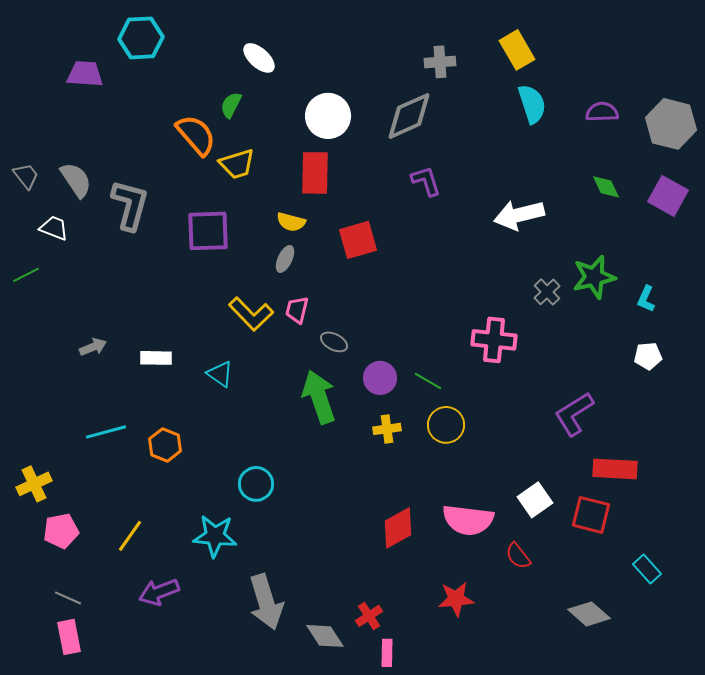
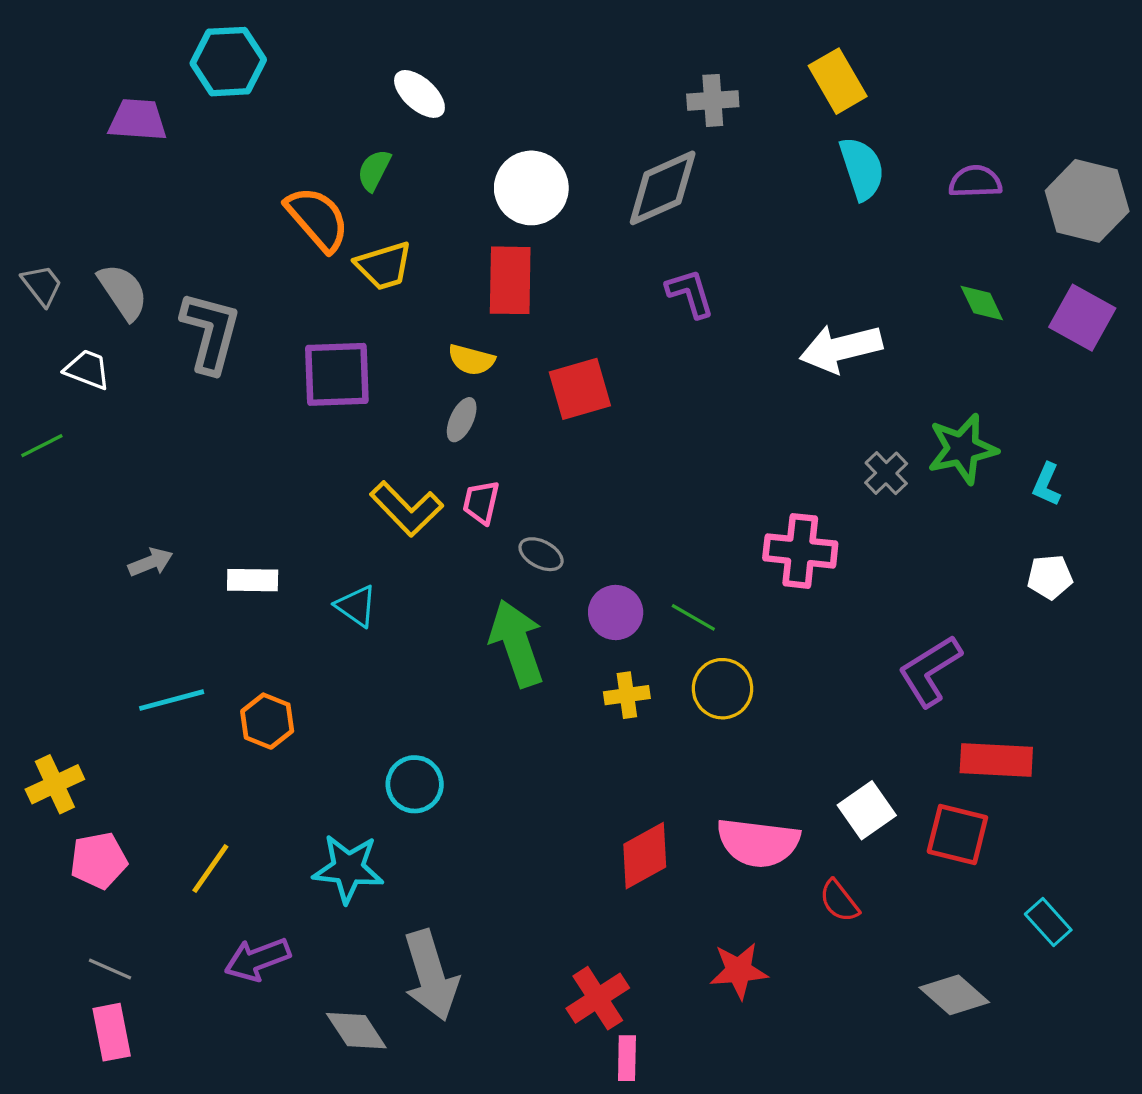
red cross: (369, 616) -> (598, 998), size x1.4
gray diamond: (325, 636) -> (356, 1031), moved

